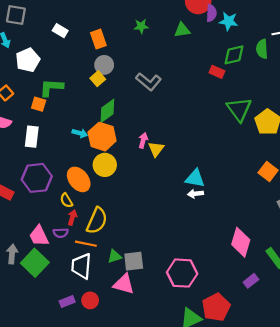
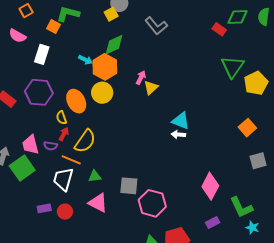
gray square: (134, 261) -> (129, 186), moved

